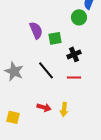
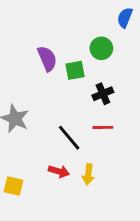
green circle: (79, 17) -> (101, 48), moved
black line: (46, 70) -> (69, 138), moved

